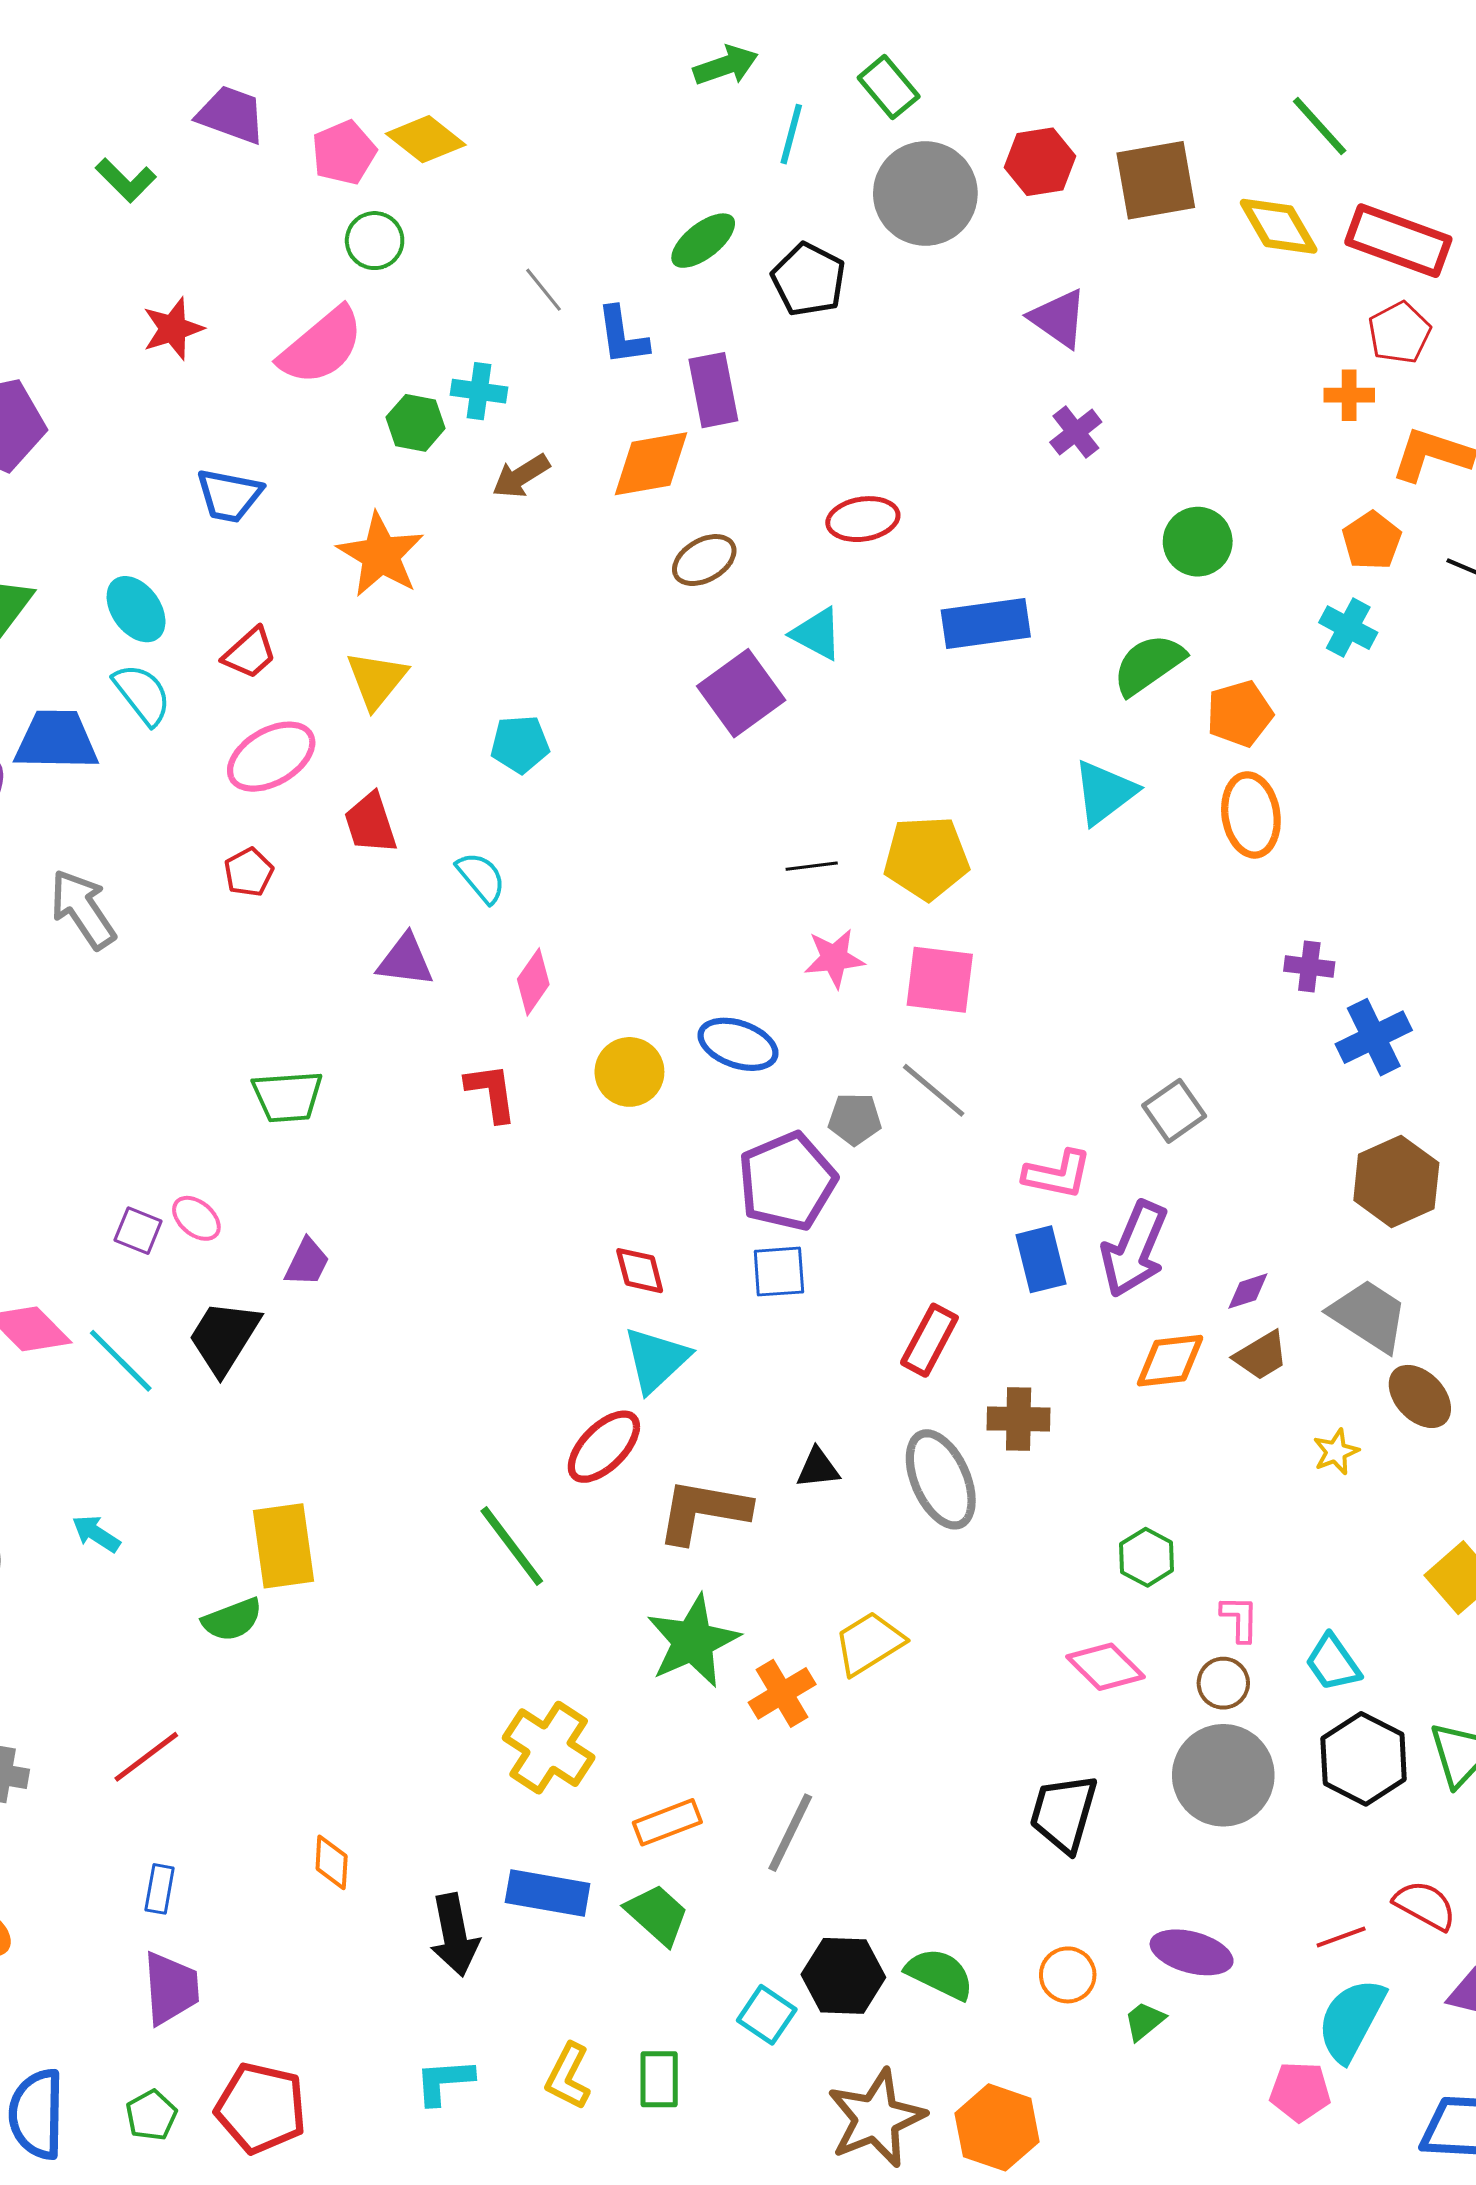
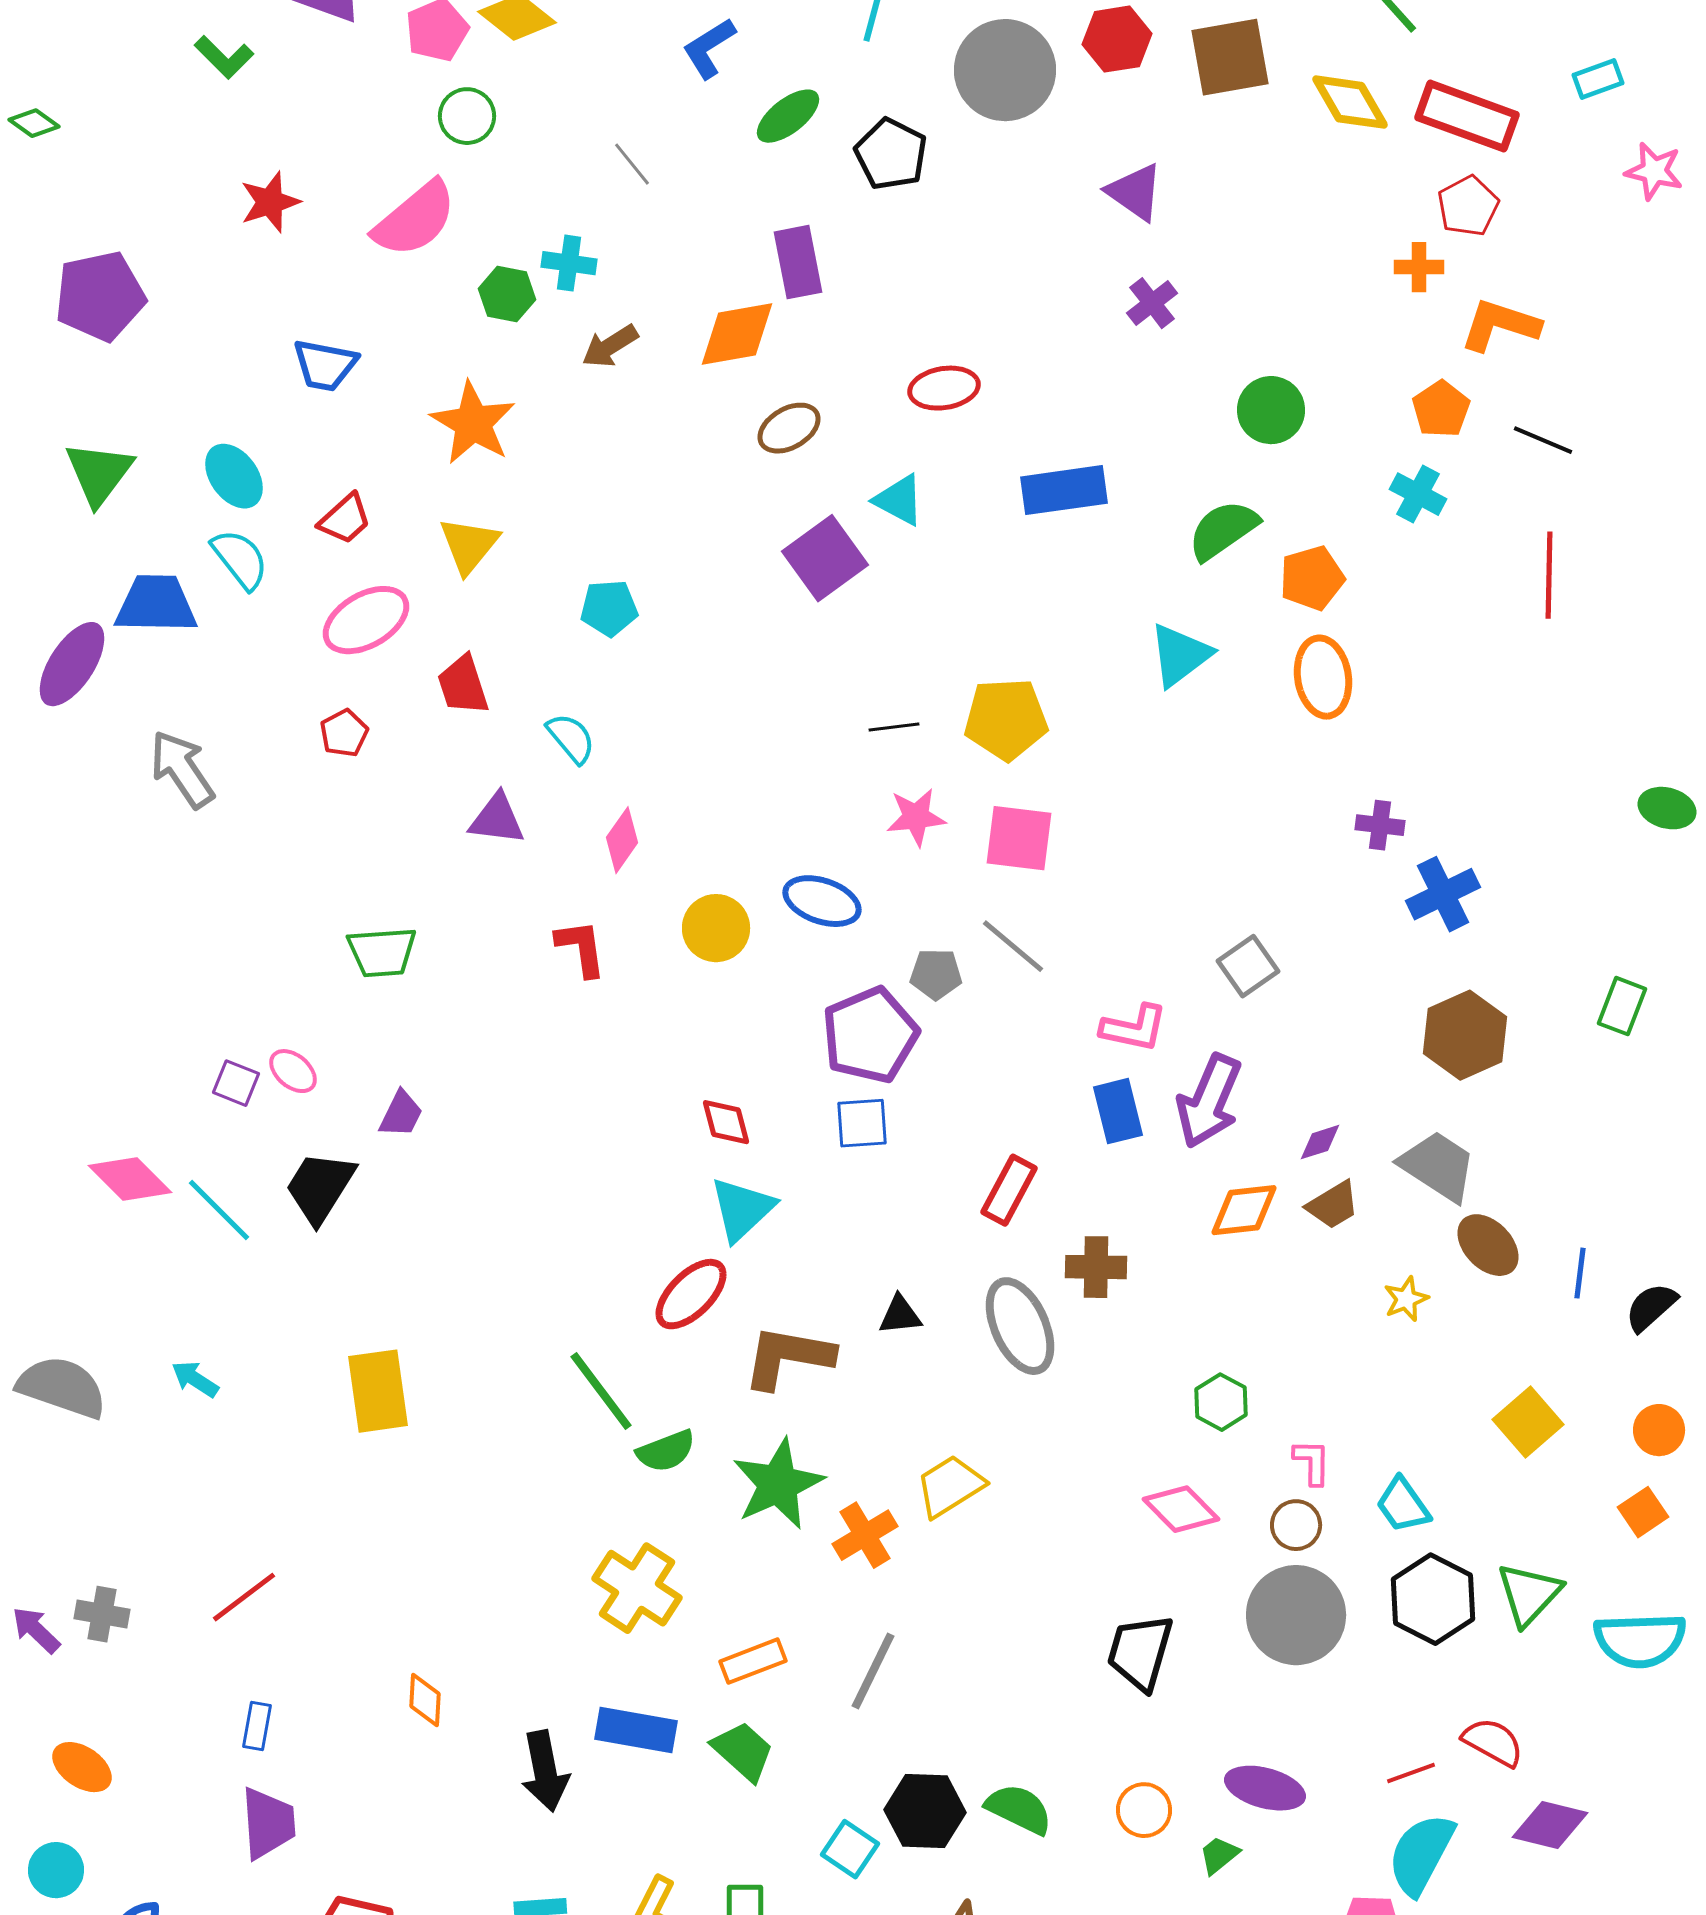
blue L-shape: (622, 336) -> (709, 48), moved, turned 66
green semicircle: (232, 1620) -> (666, 1451), moved

